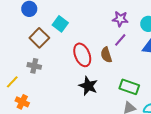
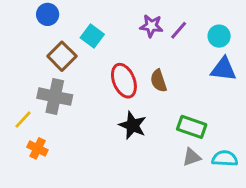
purple star: (120, 19) -> (151, 26), moved
purple line: (120, 40) -> (179, 30), moved
gray cross: (34, 66) -> (55, 97), size x1.6

